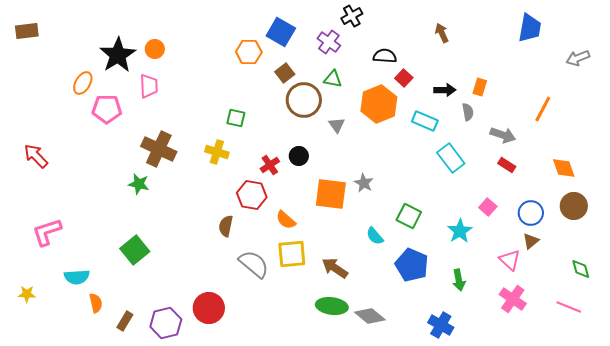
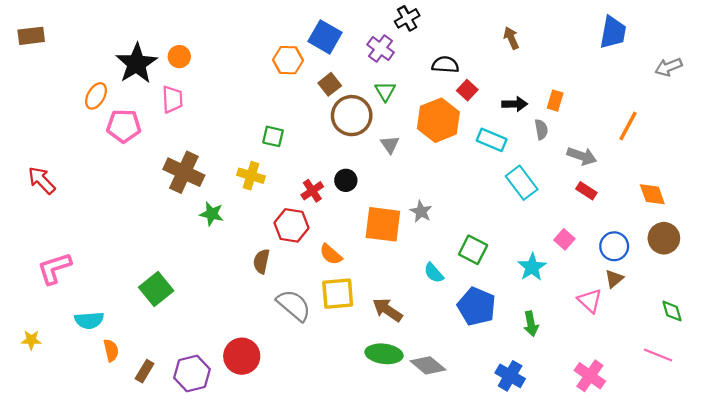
green triangle: (333, 79) -> (385, 91), turned 48
green star: (139, 184) -> (212, 214), moved
pink cross: (513, 299) -> (590, 376), moved

